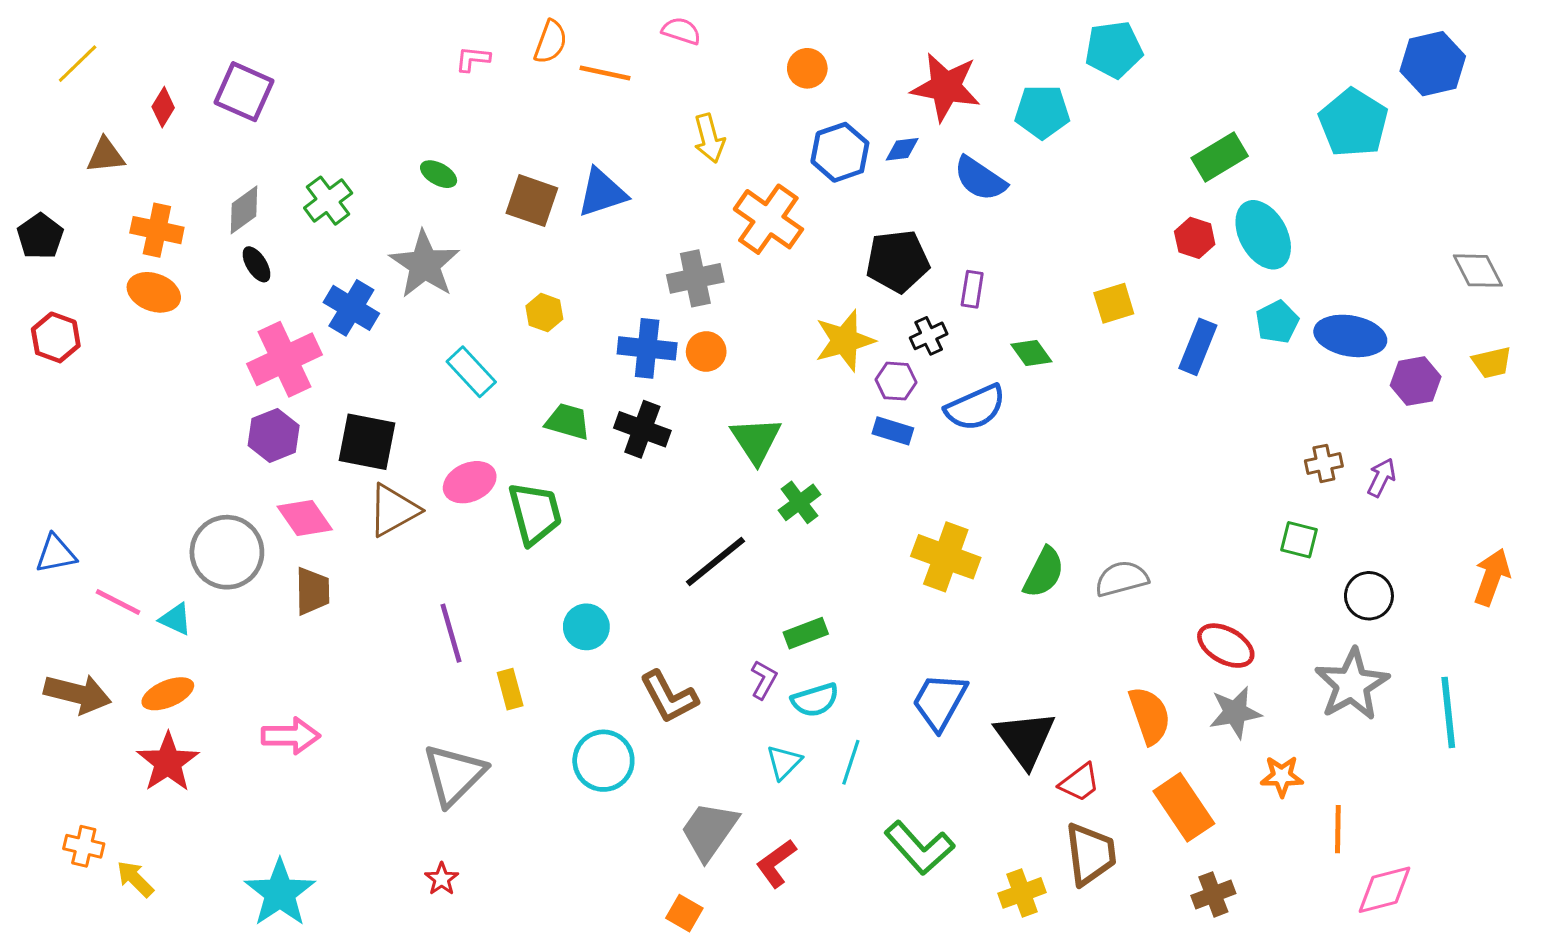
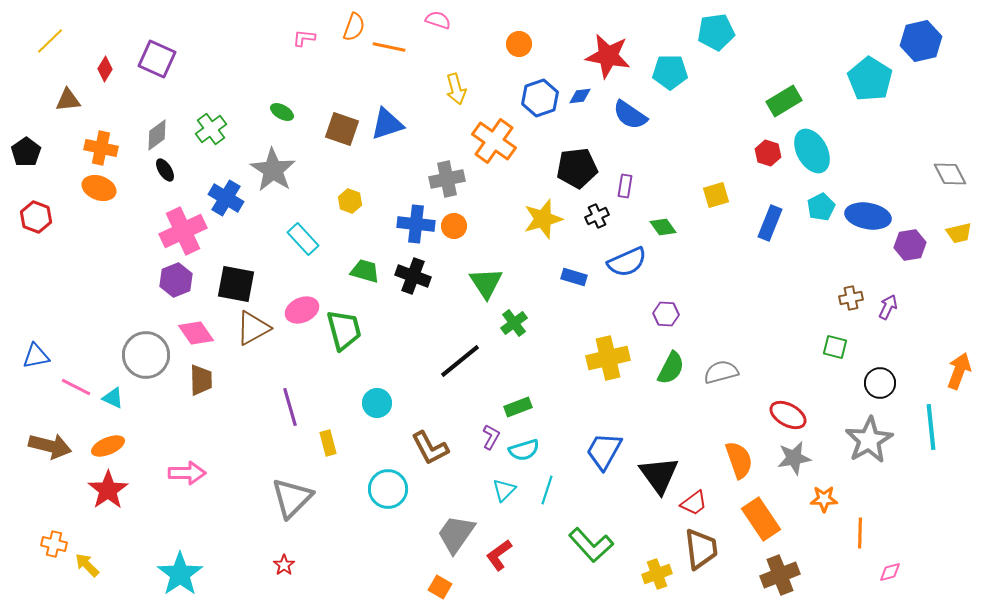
purple hexagon: (896, 381) -> (666, 314), moved
yellow cross: (946, 557) -> (608, 358), turned -33
cyan line: (1448, 712) -> (931, 427), moved
pink diamond: (1385, 890) -> (890, 572), size x0.6
brown cross: (1213, 894) -> (780, 575), size x1.4

